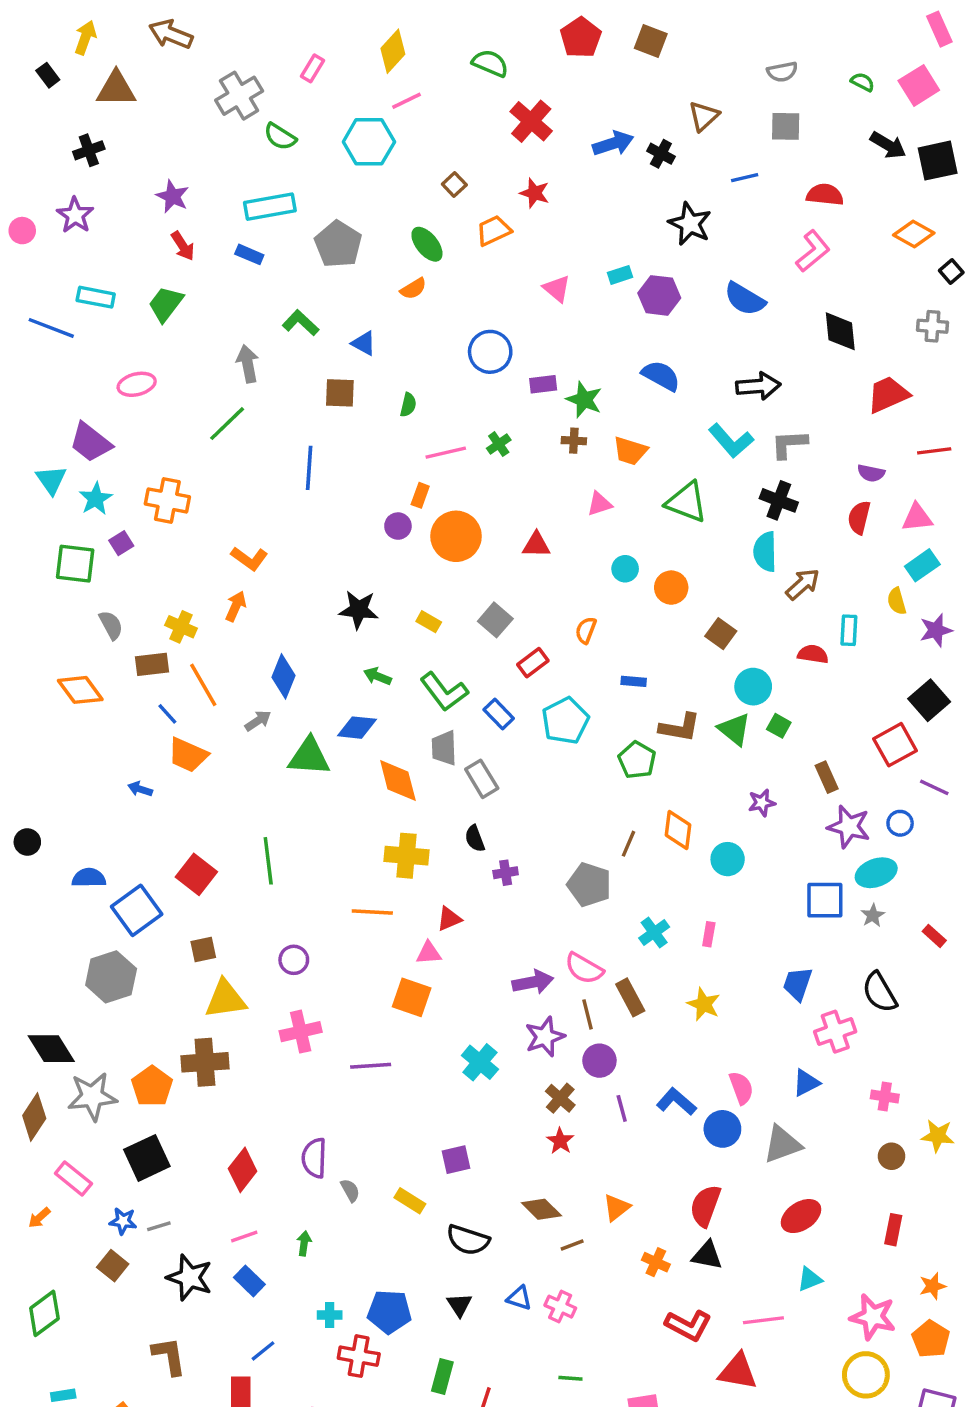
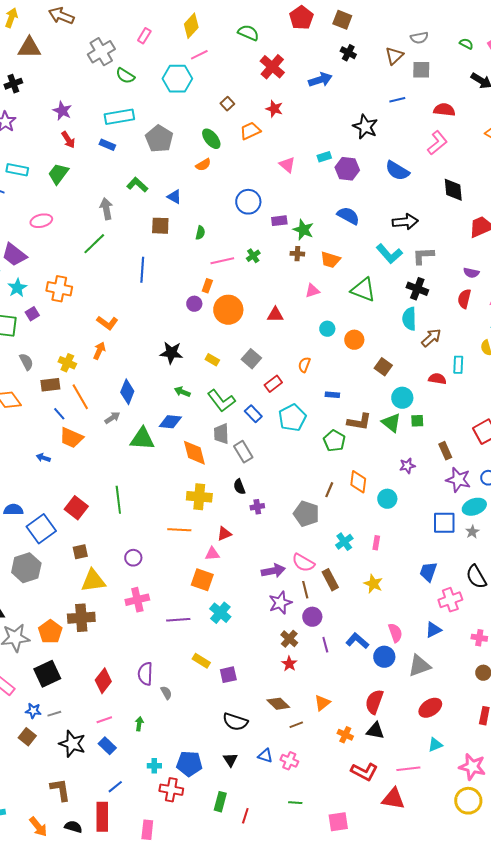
brown triangle: (704, 116) -> (394, 56), moved
black cross: (661, 154) -> (348, 53), moved
green square: (779, 726) -> (417, 421), turned -32
cyan cross: (480, 1062) -> (220, 613), moved
yellow rectangle: (410, 1201) -> (201, 661), moved

